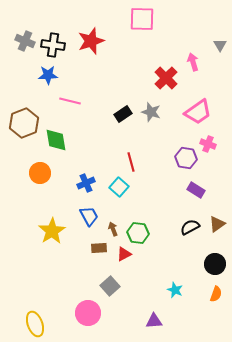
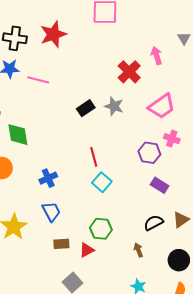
pink line: (70, 101) -> (38, 80), moved
cyan square: (119, 187) -> (102, 182), moved
brown arrow: (113, 229) -> (138, 250), moved

